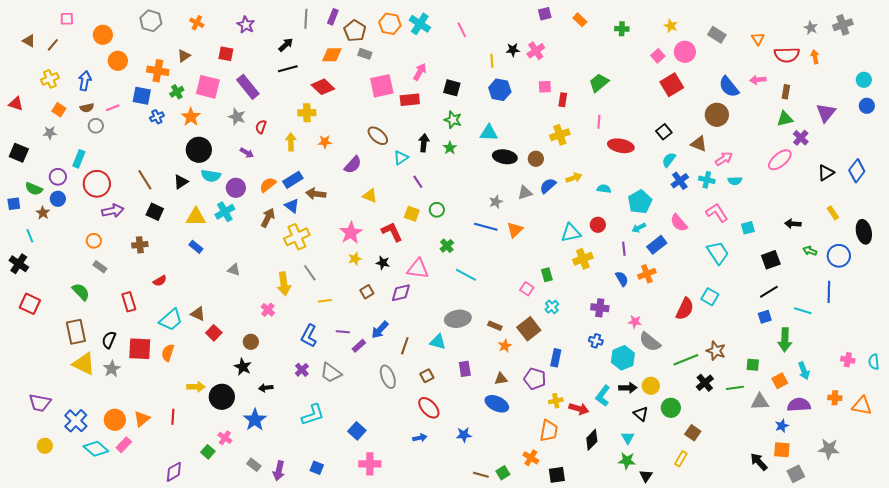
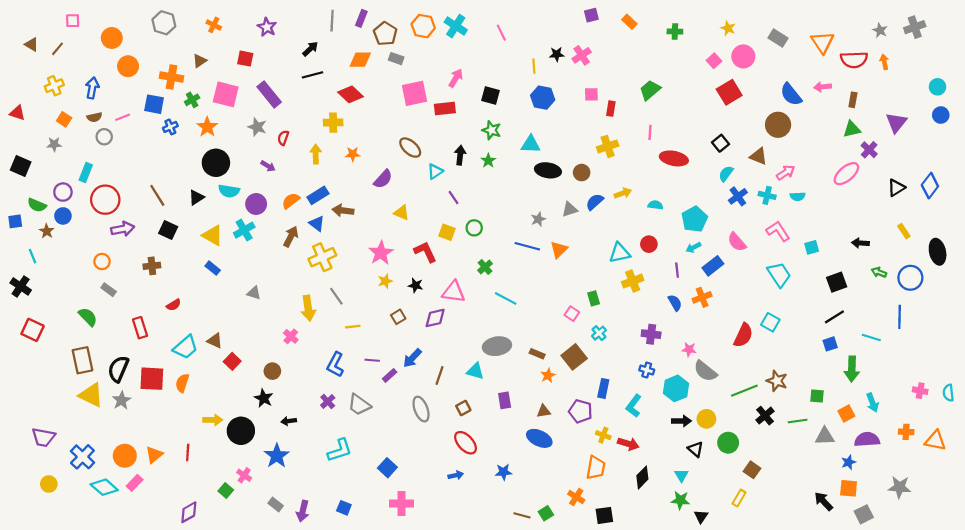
orange triangle: (758, 39) -> (823, 42), size x1.6
yellow triangle: (196, 217) -> (213, 235), turned 30
black semicircle: (109, 340) -> (118, 369), size x1.4
cyan L-shape: (603, 396) -> (634, 406), moved
yellow cross: (556, 401) -> (603, 435), turned 32

